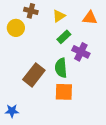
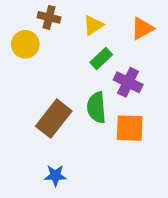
orange triangle: (90, 18) -> (142, 28), turned -35
orange square: (64, 92) -> (130, 128), moved
blue star: (12, 111) -> (55, 176), moved

